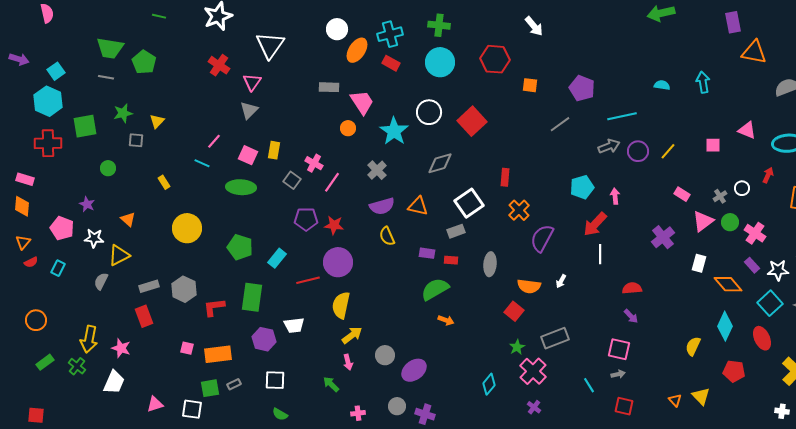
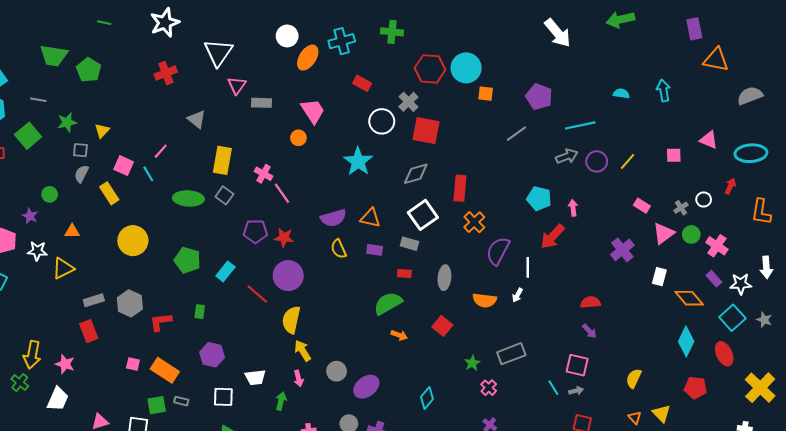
white arrow: (534, 26) -> (558, 33), moved, size x1.4
red hexagon: (495, 59) -> (430, 69), moved
cyan circle: (440, 62) -> (466, 68), moved
red rectangle: (391, 63) -> (362, 83), moved
red cross: (219, 65) -> (166, 73), turned 35
gray line: (106, 77) -> (38, 100), moved
pink triangle: (252, 82) -> (237, 85), moved
gray rectangle: (329, 87) -> (261, 103), moved
gray triangle: (249, 110) -> (197, 119), turned -36
red square: (472, 121) -> (426, 131), turned -36
green square: (85, 126) -> (28, 136), turned -30
cyan star: (394, 131) -> (358, 161), moved
yellow rectangle: (274, 150) -> (222, 160), size x1.5
pink square: (248, 155) -> (124, 166), moved
cyan line: (202, 163) -> (148, 174), turned 35
gray diamond: (440, 163) -> (416, 174), moved
green circle: (108, 168) -> (50, 194), moved
gray cross: (377, 170) -> (408, 102), moved
red rectangle: (505, 177) -> (460, 188), size x1.4
gray square: (292, 180) -> (224, 195), moved
yellow rectangle: (164, 182) -> (109, 193), size x1.5
pink line: (332, 182) -> (282, 193), turned -70
cyan pentagon: (582, 187) -> (539, 198), turned 30
orange triangle: (128, 219) -> (72, 231), turned -42
gray rectangle: (456, 231) -> (410, 244), turned 36
purple rectangle: (427, 253) -> (375, 250), moved
white line: (600, 254) -> (528, 267), moved
red line: (308, 280) -> (257, 294), turned 55
gray semicircle: (101, 281) -> (81, 174), moved
green rectangle: (252, 297) -> (200, 312), size x0.5
red square: (514, 311) -> (442, 326), moved
white trapezoid: (294, 325) -> (255, 377), moved
yellow arrow: (352, 335) -> (303, 351), turned -85
yellow semicircle: (693, 346) -> (634, 378), moved
orange rectangle: (218, 354) -> (165, 370), turned 40
pink cross: (533, 371) -> (489, 388), size x0.6
gray rectangle: (234, 384) -> (181, 401), turned 40
green arrow: (331, 384) -> (281, 401), turned 60
cyan diamond: (489, 384) -> (427, 398), moved
cyan line: (589, 385) -> (553, 388), moved

